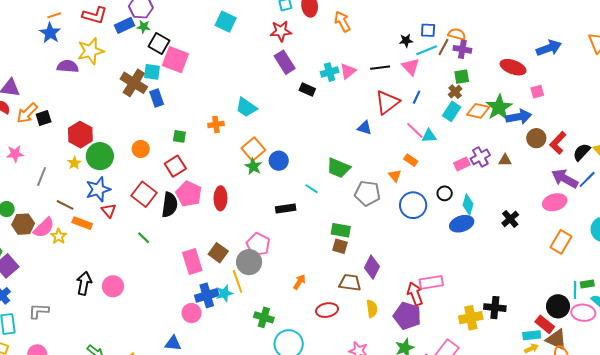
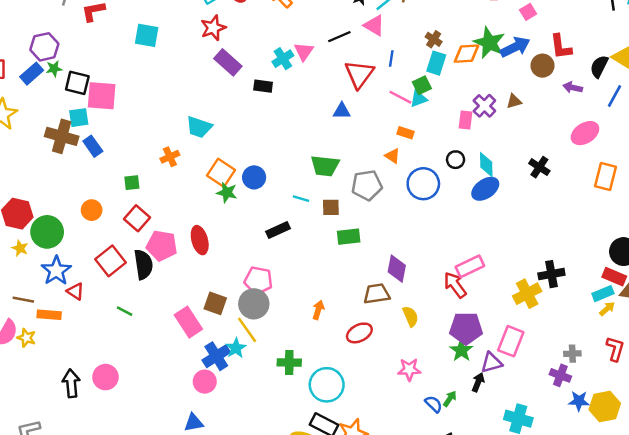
green square: (462, 77) -> (422, 85), moved
red L-shape: (558, 143) -> (561, 47), moved, turned -35
pink rectangle: (462, 164) -> (466, 120), turned -42
purple arrow: (565, 179) -> (573, 88), moved, size x0.6
red square: (144, 194) -> (111, 261), turned 30
brown square: (340, 246) -> (331, 207), moved
purple pentagon: (407, 316) -> (466, 328), moved

